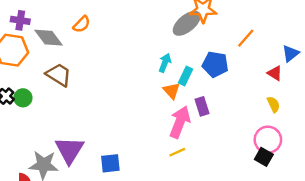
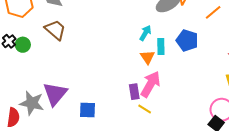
orange line: (246, 38) -> (213, 12), moved
cyan rectangle: (185, 76) -> (161, 47), turned -35
purple rectangle: (202, 106) -> (134, 92), moved
yellow line: (177, 152) -> (145, 109), turned 48

